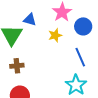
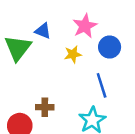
brown cross: (17, 66) -> (45, 107), moved

